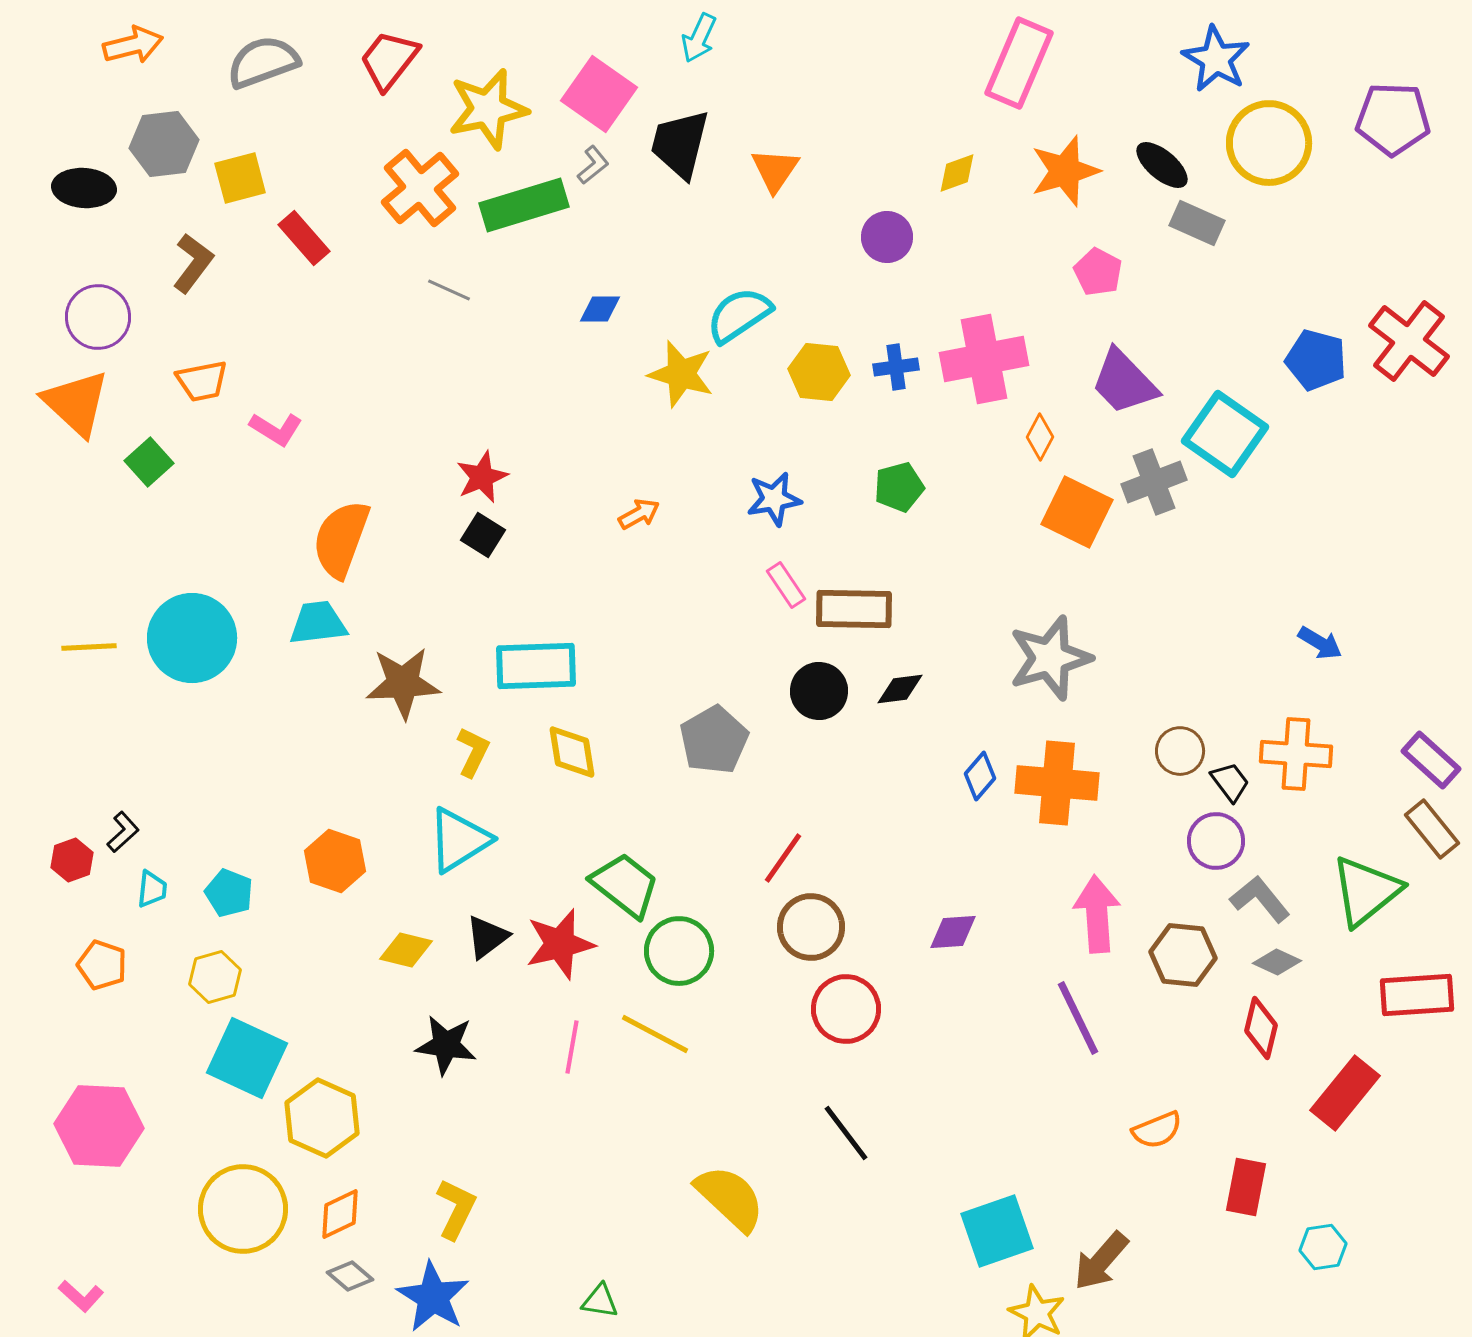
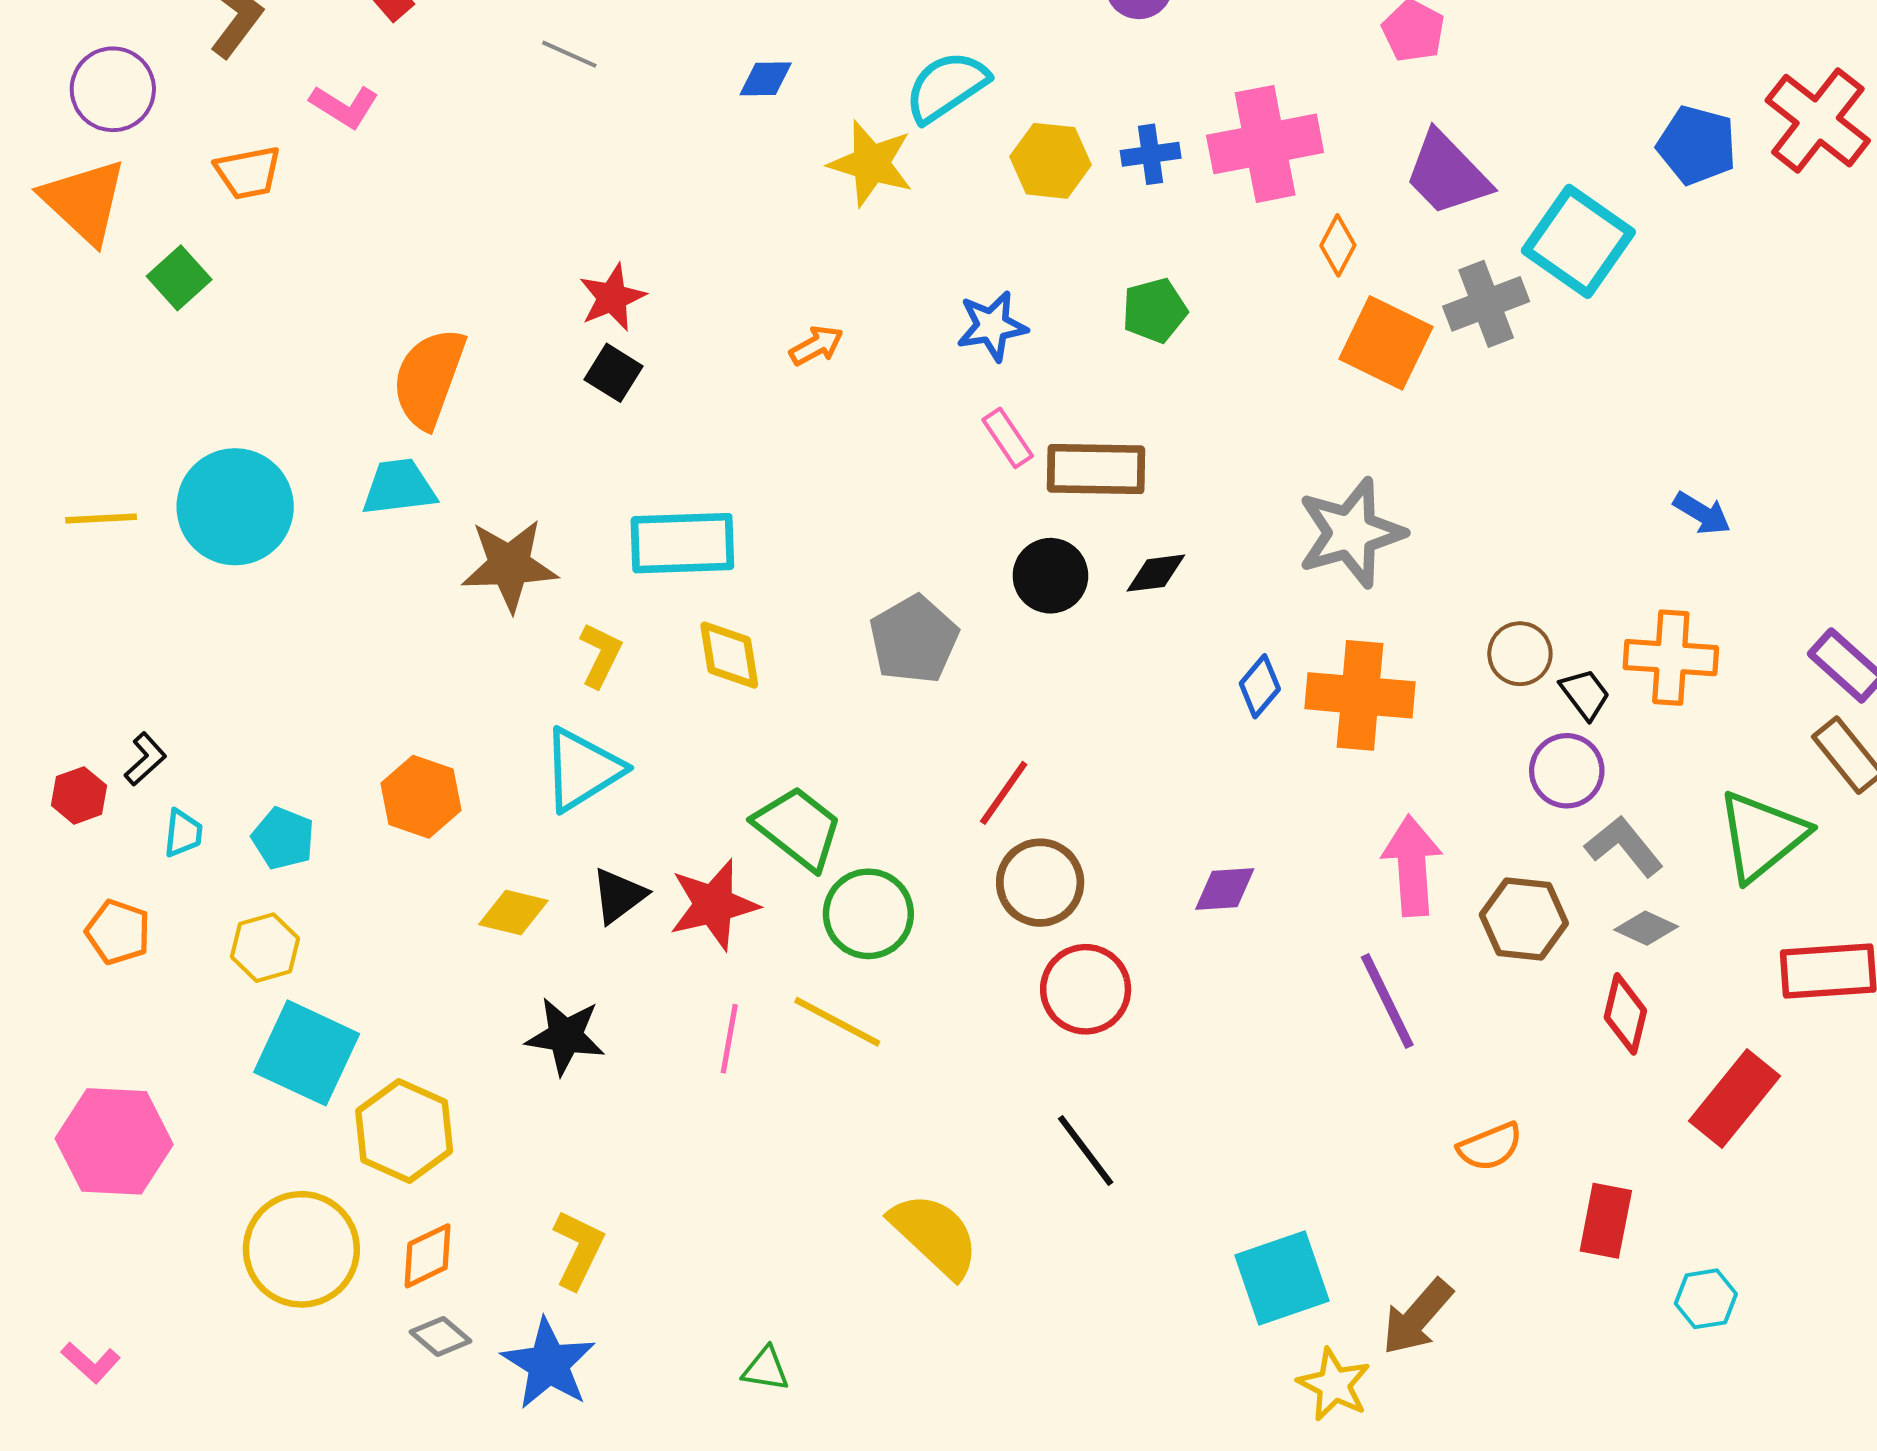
pink L-shape: (276, 429) -> (344, 106), moved

